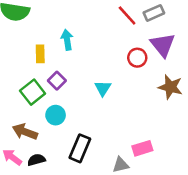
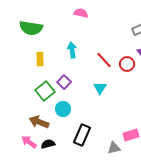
red line: (127, 16) -> (104, 60), moved
yellow rectangle: (40, 54) -> (40, 59), moved

